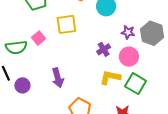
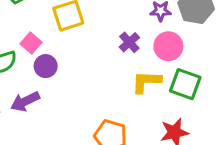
purple arrow: (58, 78) -> (25, 101), moved, turned 90
purple circle: (22, 85) -> (46, 66), moved

